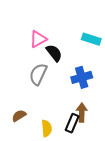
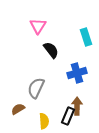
pink triangle: (38, 39) -> (38, 26), moved, turned -30
cyan rectangle: (91, 39) -> (86, 37), turned 54
gray semicircle: (38, 74) -> (36, 88), moved

